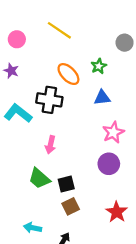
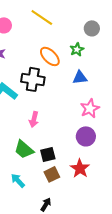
gray circle: (125, 43) -> (92, 28), moved
red star: (117, 212) -> (80, 168), moved
cyan arrow: (33, 228) -> (18, 180), moved, turned 35

